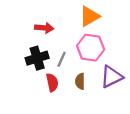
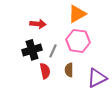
purple triangle: (111, 77) -> (97, 78), moved

